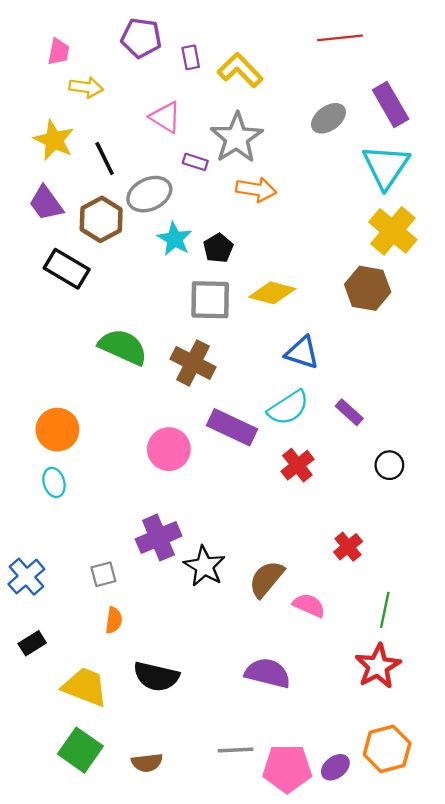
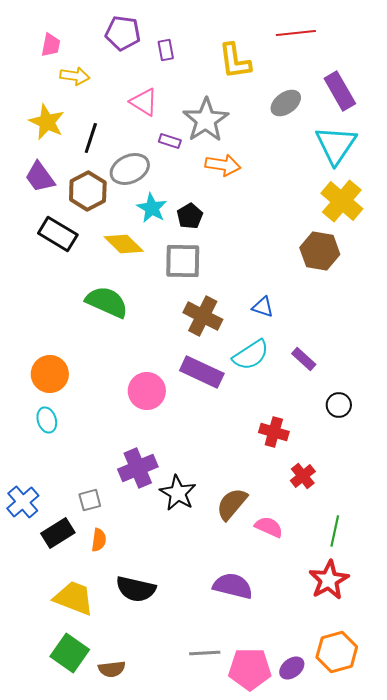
yellow L-shape: (240, 70) -> (235, 61), moved, turned -144
black line: (105, 158) -> (91, 138), turned 44
yellow diamond: (272, 293) -> (124, 244), moved, turned 30
blue triangle: (302, 353) -> (263, 307), size x0.7
brown cross: (193, 363) -> (203, 316), moved
red cross: (297, 465) -> (274, 432), moved, turned -36
black rectangle: (32, 643) -> (58, 533), moved, size x1.4
brown semicircle: (147, 763) -> (112, 669), moved

